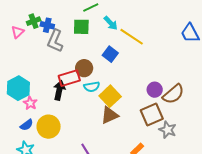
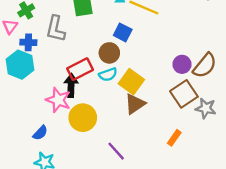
blue cross: (47, 25) -> (28, 42), moved
brown circle: (84, 68) -> (109, 53), moved
cyan hexagon: (18, 88) -> (20, 65), moved
pink star: (30, 103) -> (58, 100), moved, size x1.5
yellow circle: (49, 127) -> (83, 118), moved

